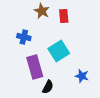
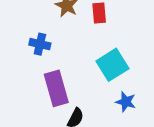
cyan square: (59, 51) -> (112, 65), moved

